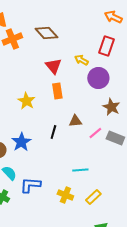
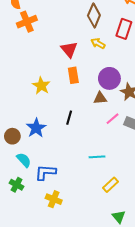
brown diamond: (46, 33) -> (94, 15), moved, turned 65
purple circle: (98, 78) -> (109, 78), moved
brown triangle: (75, 121) -> (100, 98), moved
yellow cross: (65, 195) -> (54, 199), moved

